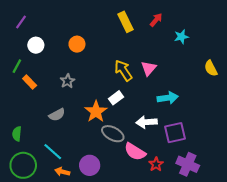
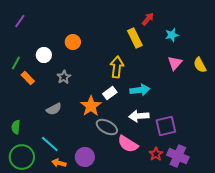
yellow rectangle: (125, 22) -> (135, 38), moved
white circle: (36, 45) -> (44, 55), moved
pink triangle: (149, 68) -> (175, 63), moved
yellow arrow: (123, 70) -> (117, 67), turned 40
cyan arrow: (168, 98) -> (140, 90), moved
red star: (156, 164) -> (156, 154), moved

